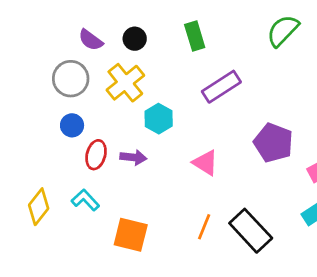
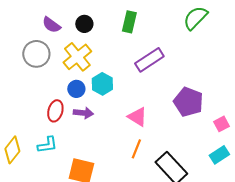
green rectangle: (195, 36) -> (129, 22), turned 30
blue circle: (72, 125) -> (76, 89), moved
cyan L-shape: (85, 200) -> (47, 145), turned 125
orange line: (204, 227) -> (136, 149), moved

